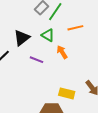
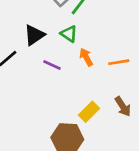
orange line: (75, 28) -> (119, 62), moved
yellow rectangle: (67, 93) -> (89, 112), turned -63

